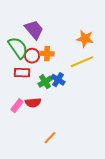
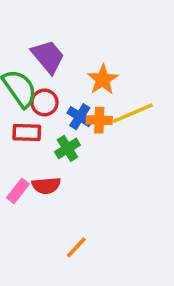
orange star: (85, 39) -> (103, 80), moved, turned 30
orange cross: (47, 54) -> (99, 120), moved
blue cross: (58, 80) -> (80, 117), moved

